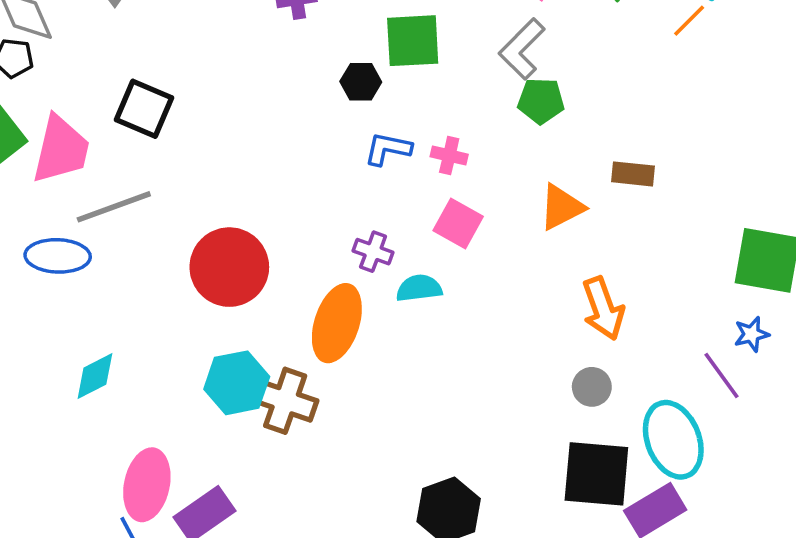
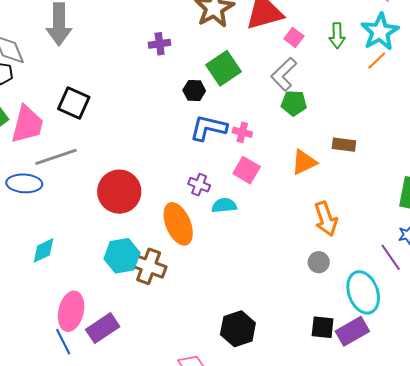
green square: (413, 41) -> (223, 68), turned -32
blue L-shape: (388, 149) -> (208, 128), size x1.4
orange ellipse: (337, 323) -> (178, 224), turned -42
black square: (596, 474) -> (323, 327), moved, size x0.6

